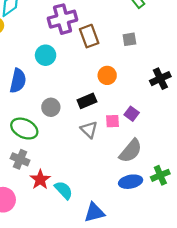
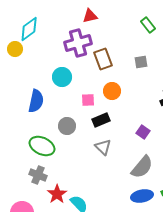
orange circle: (107, 75) -> (112, 91), moved
pink square: (112, 121) -> (88, 100), moved

